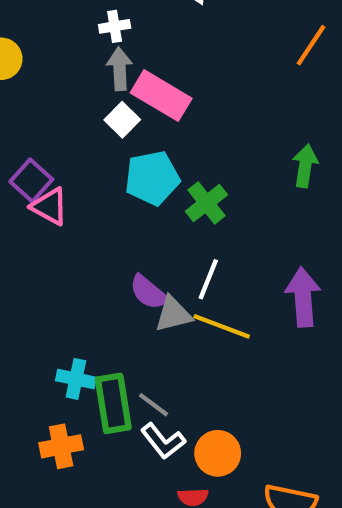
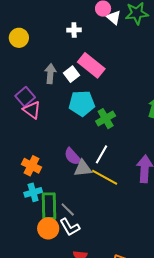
gray arrow: (120, 69) -> (50, 74), moved
cyan cross: (76, 379) -> (33, 192), turned -36
orange cross: (61, 446) -> (32, 166), moved, turned 30
orange circle: (218, 453) -> (48, 228), moved

